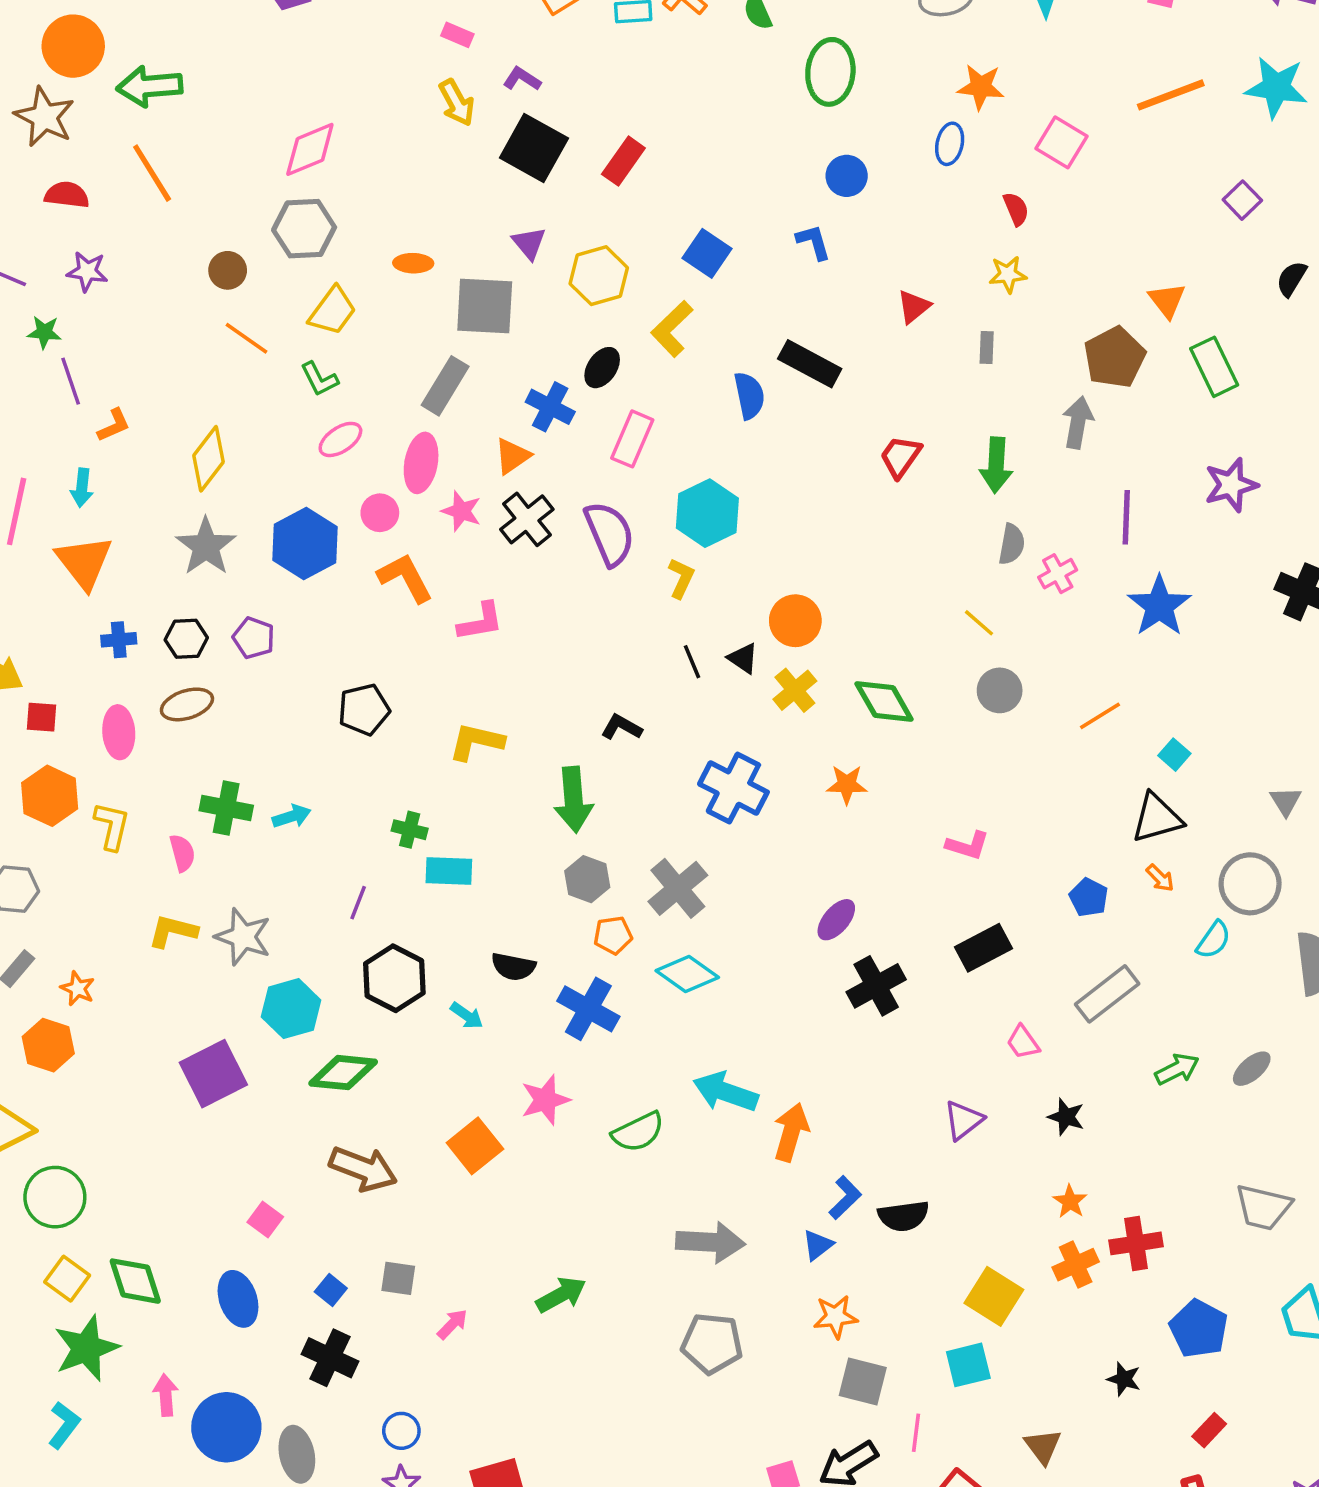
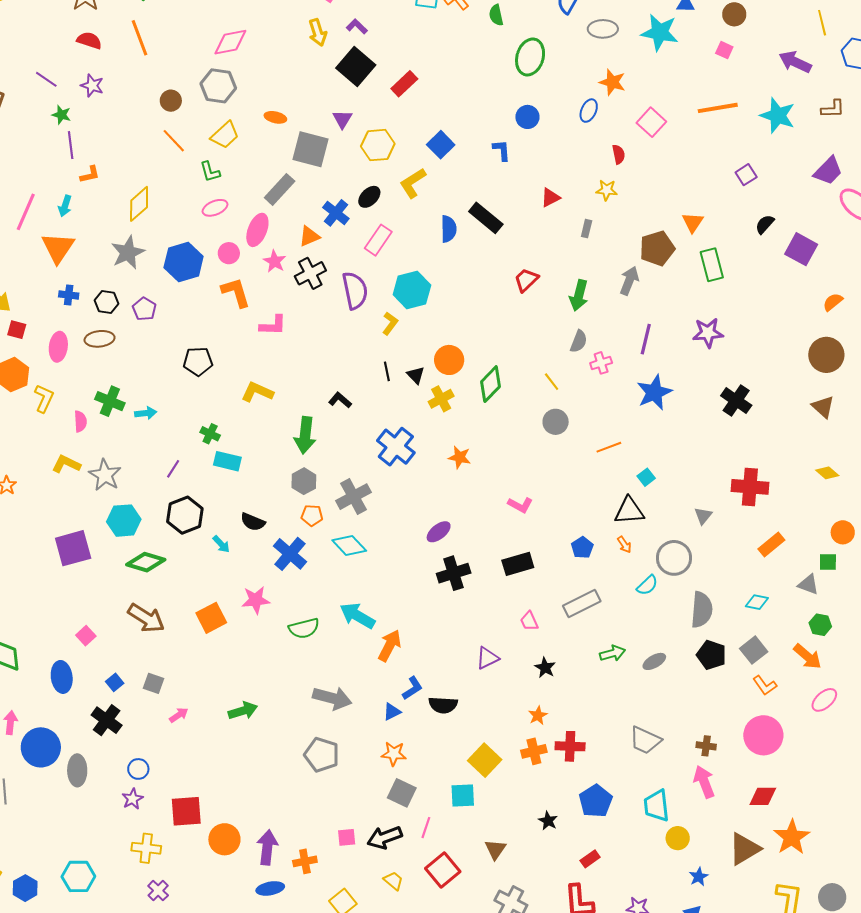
green diamond: (884, 701) -> (490, 384), moved, turned 63

